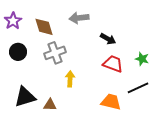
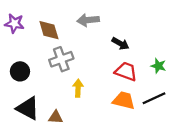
purple star: (13, 21) -> (14, 23), turned -30
black circle: (18, 52) -> (20, 71), moved
black triangle: (25, 97) -> (28, 108), turned 45
orange trapezoid: (111, 102) -> (124, 100), moved

